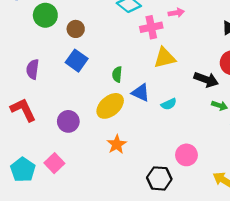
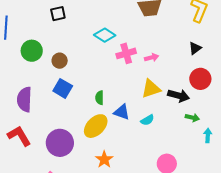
pink arrow: (176, 13) -> (152, 58), moved
yellow triangle: (165, 58) -> (151, 89), moved
purple semicircle: (33, 69) -> (24, 99), size x1.4
purple circle: (68, 121) -> (60, 143), size x1.4

